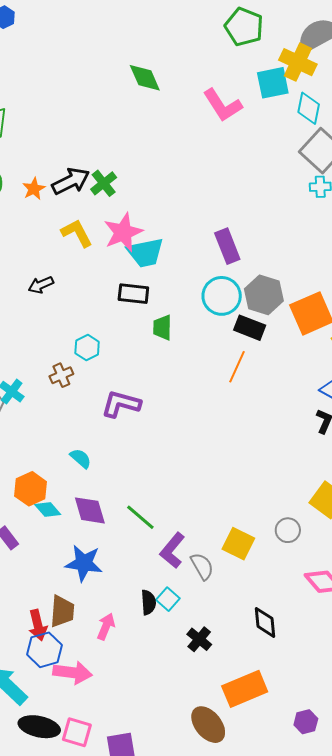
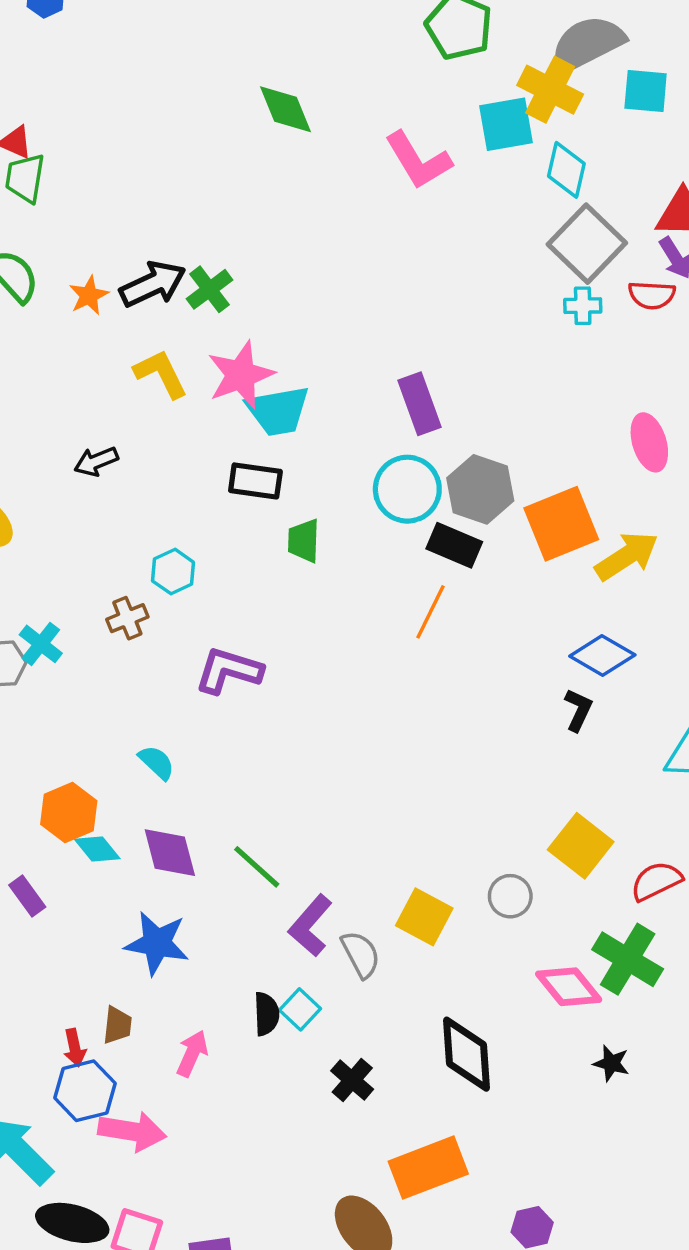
brown trapezoid: (62, 611) -> (117, 1025), size x0.7
black diamond: (265, 622) -> (467, 1054), size x1.4
red arrow: (38, 625) -> (75, 1048), size x0.7

